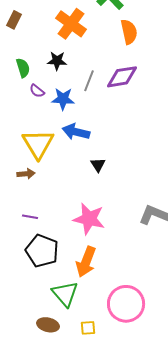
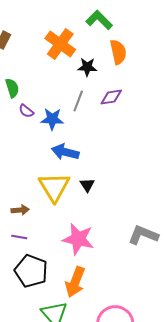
black star: (57, 61) -> (87, 67), moved
purple diamond: (122, 77) -> (111, 97), size x0.7
yellow triangle: (38, 144) -> (54, 187), moved
brown arrow: (26, 174) -> (20, 210), moved

